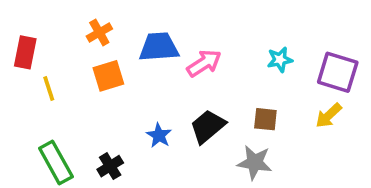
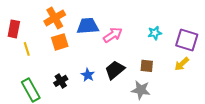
orange cross: (99, 33) -> (55, 18), size x1.5
black cross: (110, 166) -> (61, 81), moved

